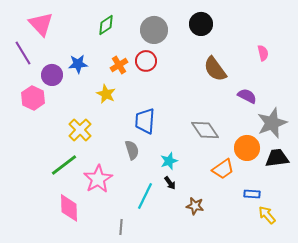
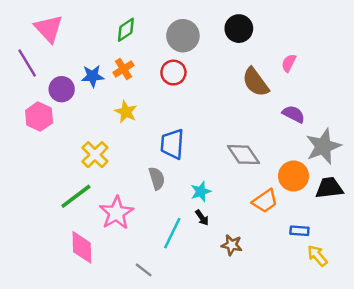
pink semicircle: (263, 53) -> (289, 63), moved, turned -140
orange cross: (119, 65) -> (123, 69), moved
gray line: (121, 227) -> (144, 270), turned -56

